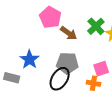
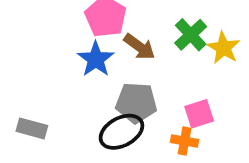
blue star: (29, 59) -> (96, 59), moved
black ellipse: (60, 79) -> (121, 132), turned 30

